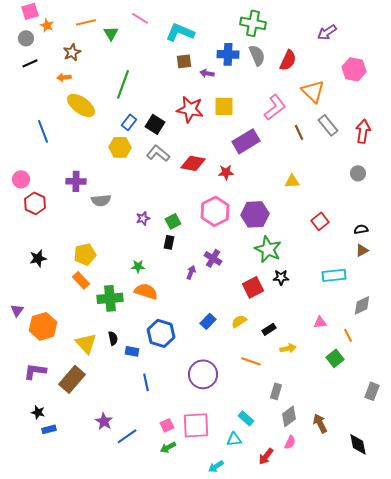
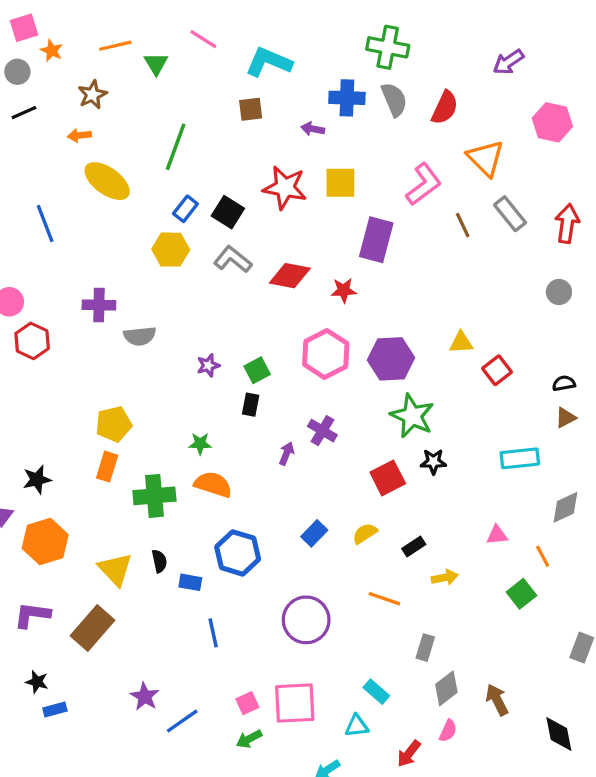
brown square: (184, 61) -> (251, 109), moved
purple rectangle: (246, 141) -> (376, 240), turned -44
yellow triangle: (292, 181) -> (461, 343), moved
black star: (38, 258) -> (37, 480), moved
orange rectangle: (81, 280) -> (107, 467), turned 60

